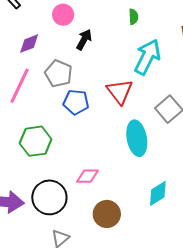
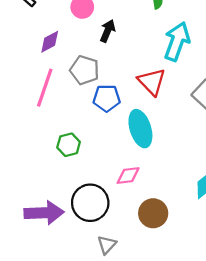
cyan ellipse: (137, 138) -> (140, 129), moved
green hexagon: (36, 141) -> (69, 145), size x0.7

